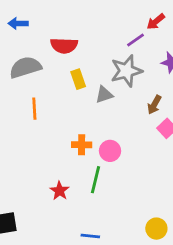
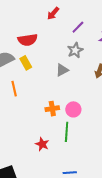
red arrow: (156, 22) -> (53, 13), moved
gray star: (126, 71) -> (75, 50), size x0.7
yellow rectangle: (78, 79) -> (26, 63), moved

